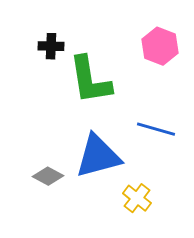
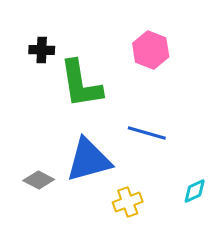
yellow cross: (137, 198) -> (128, 202), turned 32

